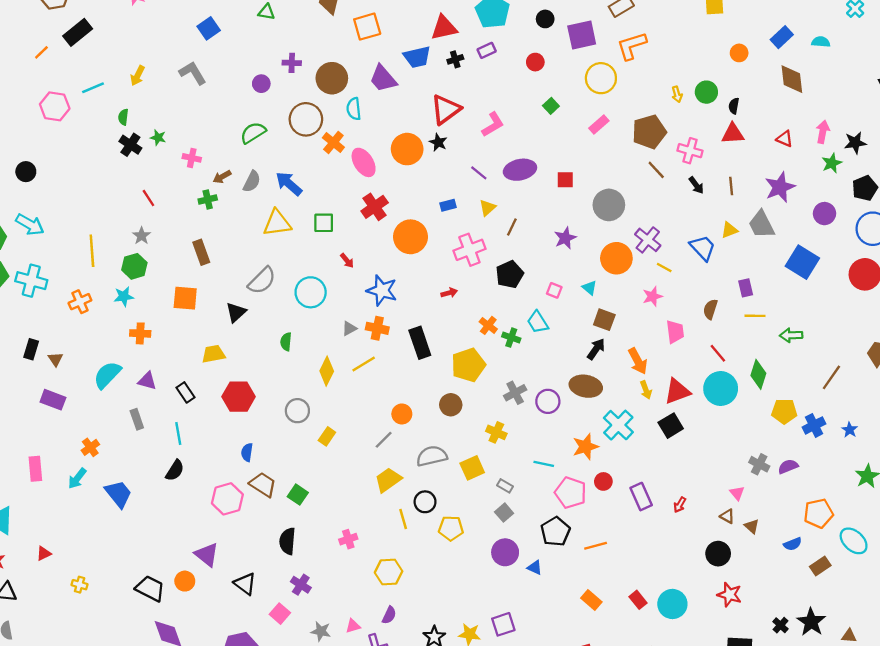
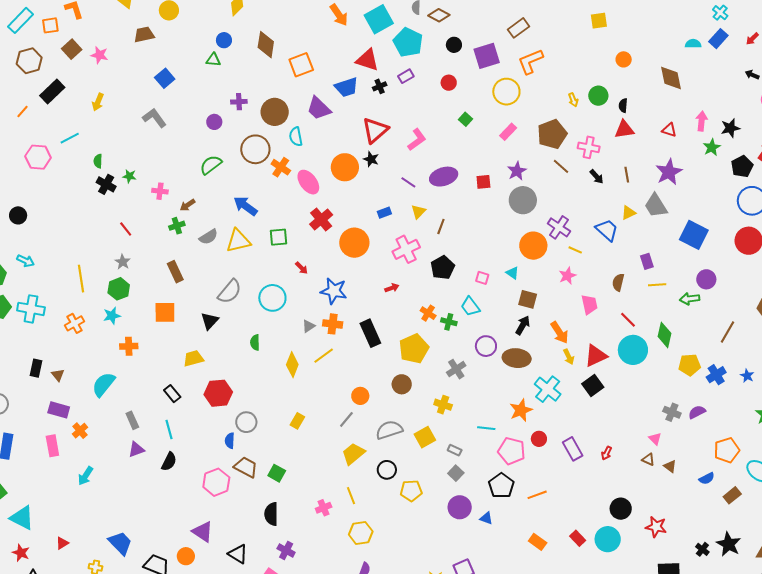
red triangle: (444, 28) -> (367, 60), turned 35
blue rectangle: (782, 37) -> (718, 39), moved
yellow arrow: (138, 76) -> (98, 102), moved
gray semicircle: (252, 182) -> (208, 237), moved, turned 36
purple circle: (824, 214) -> (706, 279), moved
cyan arrow: (30, 225) -> (26, 261), size x0.7
purple star: (565, 238) -> (517, 171), moved
purple triangle: (147, 381) -> (136, 450), moved, turned -30
purple circle: (548, 401) -> (486, 346), moved
gray circle: (297, 411) -> (246, 422), moved
orange cross: (90, 447) -> (80, 431), moved
pink rectangle: (35, 469) -> (52, 446), moved
blue trapezoid: (118, 494) -> (120, 543), moved
yellow line: (403, 519) -> (351, 496), moved
black circle: (718, 554) -> (621, 509), moved

